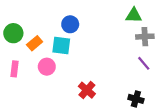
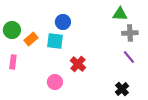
pink circle: (47, 67) -> (55, 82), moved
red cross: (87, 90) -> (78, 64), moved
black cross: (136, 99) -> (122, 89), turned 32

